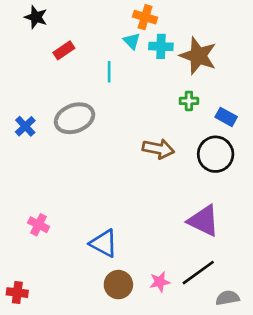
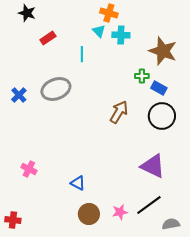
brown star: (198, 56) -> (163, 51), moved
blue rectangle: (226, 117) -> (159, 88), moved
brown arrow: (158, 149) -> (119, 112), turned -70
blue triangle: (104, 243) -> (78, 183), size x0.7

